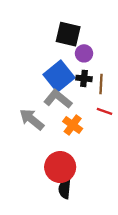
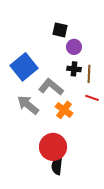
black square: (68, 34) -> (60, 30), size x0.7
blue square: (59, 76) -> (24, 67), moved

